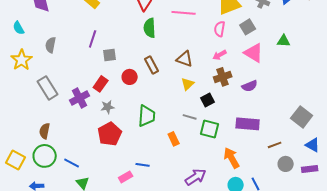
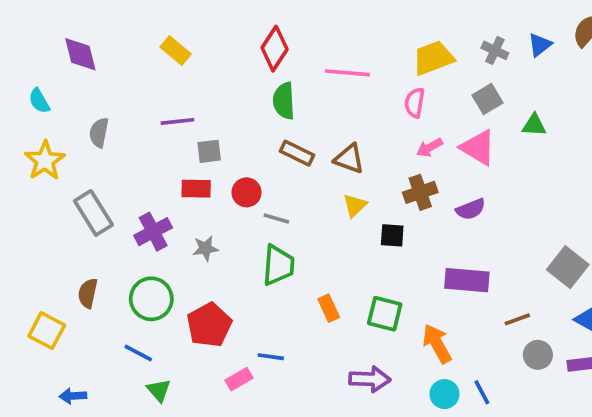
gray square: (248, 27) -> (487, 99), moved
purple line: (93, 39) -> (177, 121), turned 66
pink arrow: (220, 55) -> (430, 148), moved
brown rectangle: (152, 65) -> (297, 153), moved, turned -36
red rectangle: (101, 84) -> (196, 189), moved, turned 56
black square: (208, 100) -> (392, 235), turned 32
gray line: (190, 117) -> (276, 219), moved
green square: (210, 129) -> (385, 314), moved
red pentagon: (110, 134) -> (209, 325), moved
green circle: (45, 156) -> (151, 299), moved
yellow square: (16, 160) -> (47, 331), moved
purple arrow: (196, 177) -> (370, 379), turned 35

